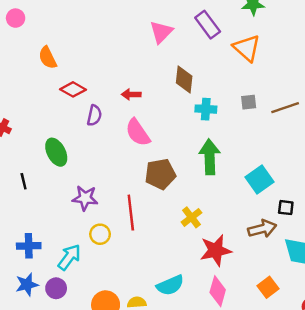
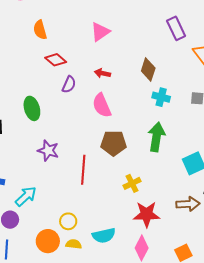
pink triangle: (161, 32) -> (100, 32), moved
yellow circle: (100, 234) -> (68, 221), moved

